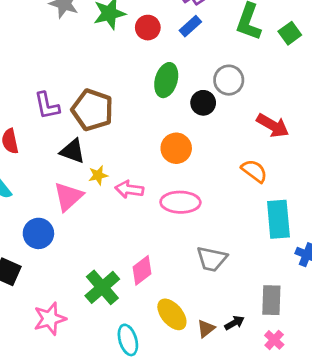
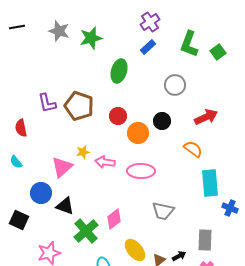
red circle: (148, 28) -> (118, 116), moved
green ellipse: (166, 80) -> (119, 71), moved
black circle: (203, 103) -> (162, 121), moved
red arrow: (273, 126) -> (206, 117), turned -55
black triangle: (73, 151) -> (65, 206), moved

